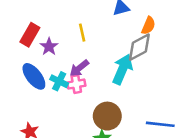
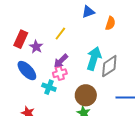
yellow line: (82, 33) -> (60, 34), turned 56
gray diamond: (139, 47) -> (109, 66), moved
cyan cross: (59, 81) -> (49, 87), moved

